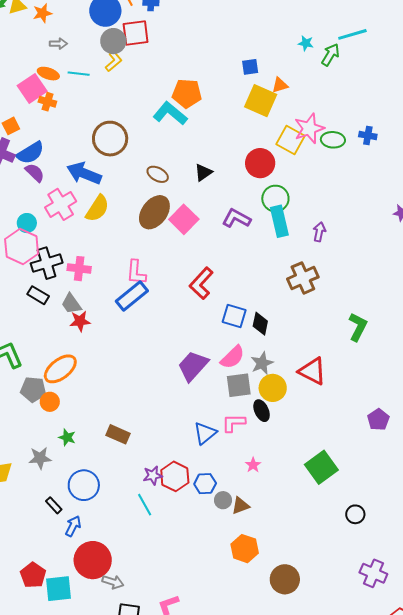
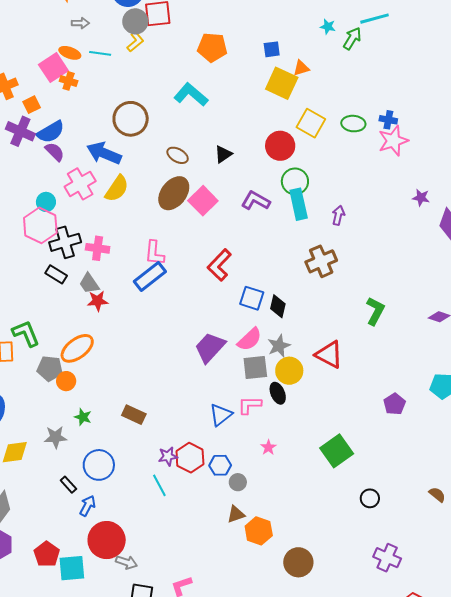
orange pentagon: (187, 94) -> (212, 47), moved
pink star: (309, 128) -> (393, 141), moved
brown triangle: (240, 506) -> (236, 514), moved

